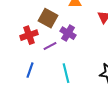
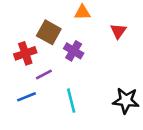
purple line: (50, 46) -> (44, 74), moved
blue line: (30, 70) -> (27, 97), turned 49

